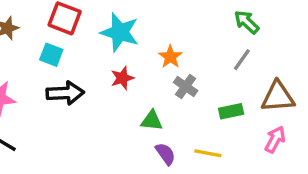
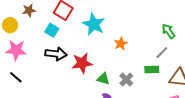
red star: (122, 78) -> (82, 63), moved, size x1.5
gray cross: (186, 86) -> (126, 80), moved
green rectangle: (231, 111) -> (152, 70), moved

